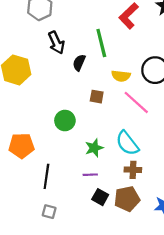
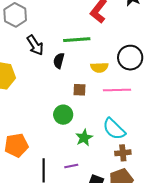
green line: (101, 43) -> (77, 40), turned -72
pink line: (136, 102) -> (117, 90), turned -36
green circle: (65, 121) -> (63, 115), moved
purple line: (90, 175) -> (71, 166), moved

